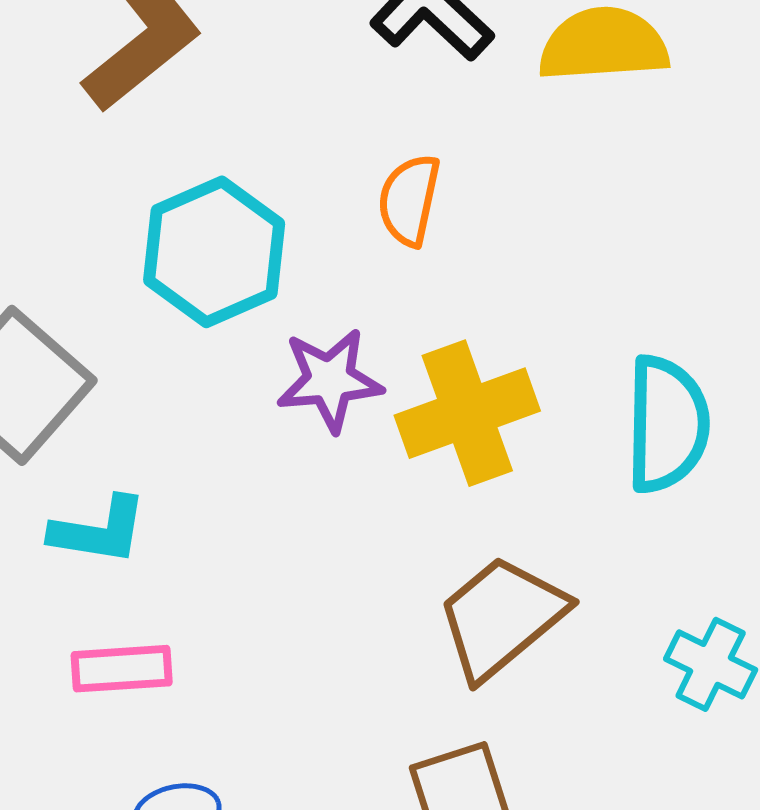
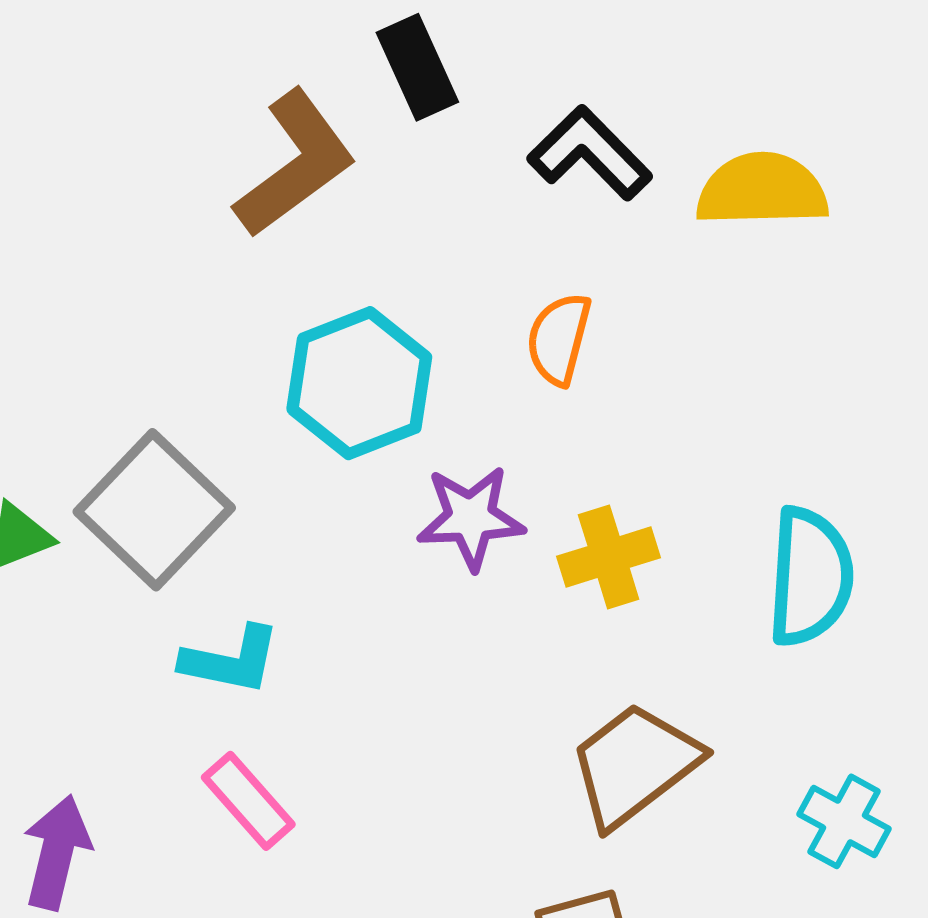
yellow cross: (467, 413) -> (609, 557), size x0.7
pink rectangle: (122, 669) -> (248, 801), turned 50

